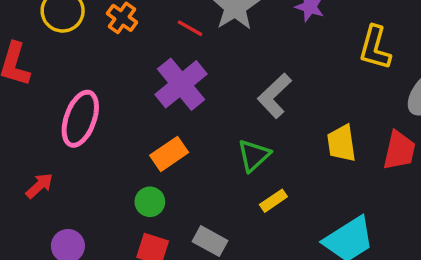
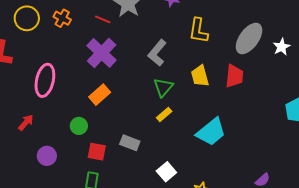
yellow L-shape: (375, 48) -> (198, 31), moved
green triangle: (254, 155) -> (163, 87), moved
green circle: (150, 202) -> (79, 126), moved

